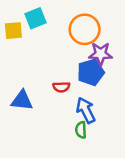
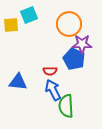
blue pentagon: (91, 72) -> (74, 59), turned -30
blue arrow: (86, 110) -> (53, 90), moved
green semicircle: (81, 130) -> (66, 106), size x1.6

